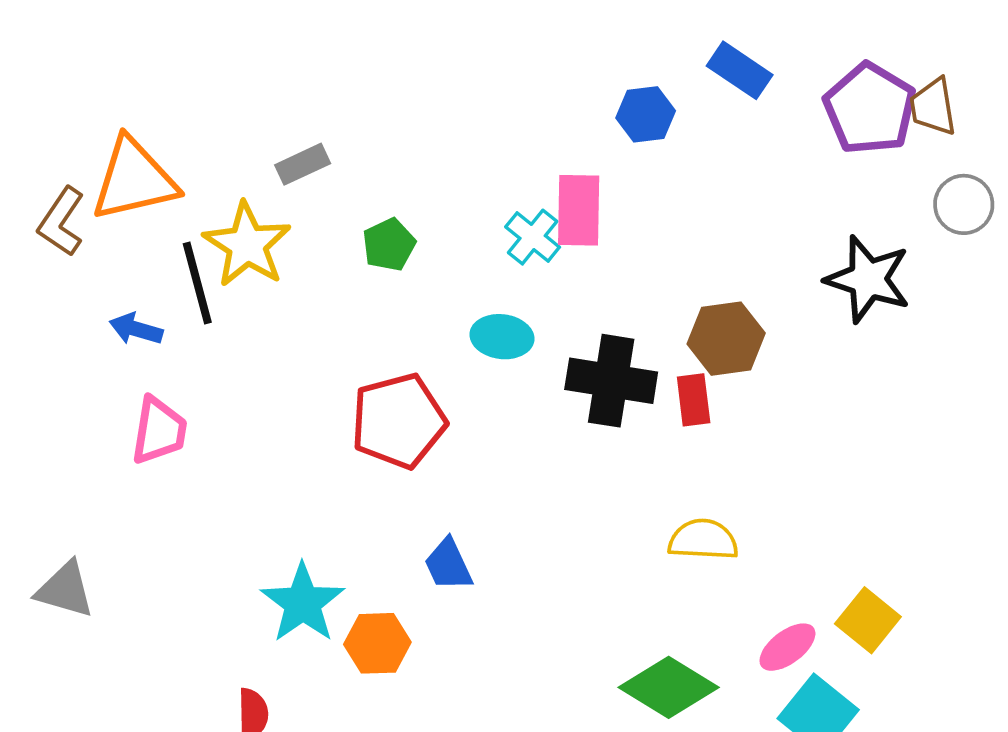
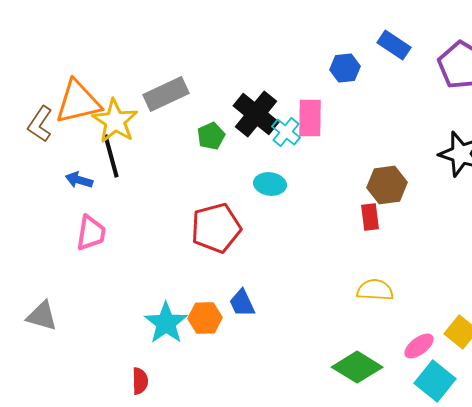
gray rectangle: (303, 164) -> (166, 94), size x1.6
yellow star: (247, 245) -> (115, 121), moved
black cross: (611, 381) -> (256, 114), moved, turned 30
orange hexagon: (377, 643) -> (205, 318), moved

